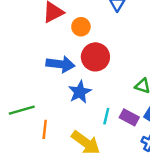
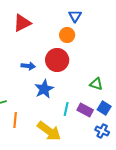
orange circle: (81, 27) -> (67, 35), moved
blue arrow: (60, 64) -> (28, 66), size x0.6

